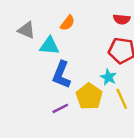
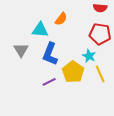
orange semicircle: (67, 23) -> (61, 19), moved
gray triangle: (27, 30) -> (21, 50), moved, turned 35

